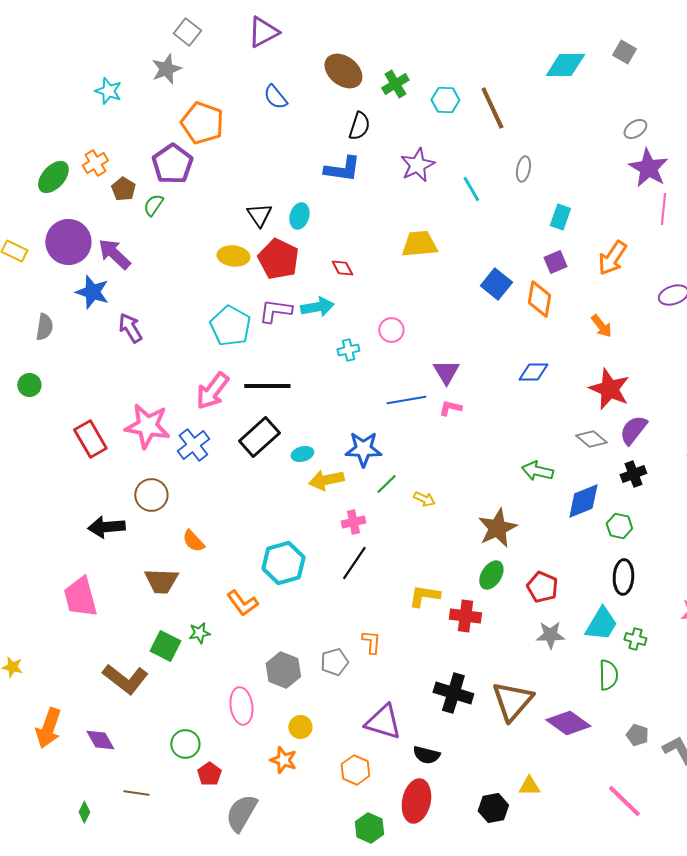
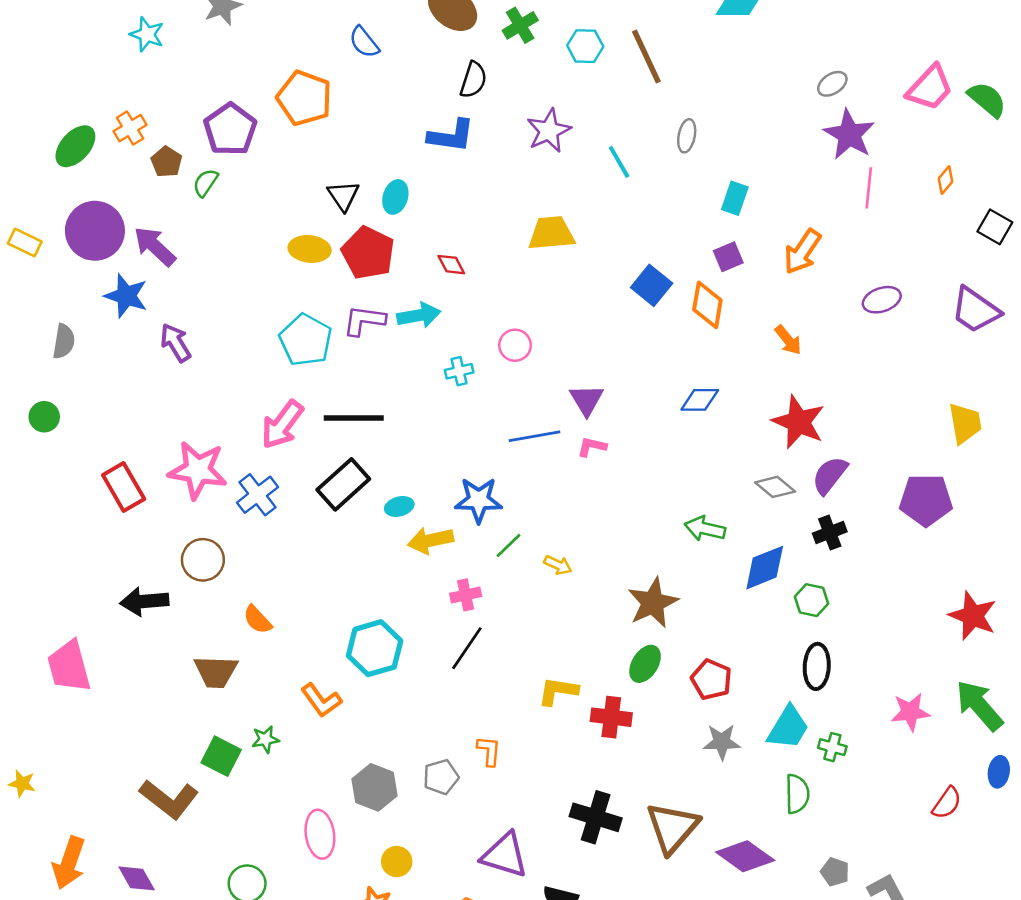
orange pentagon: (202, 123) -> (304, 98), moved
pink trapezoid: (80, 597) -> (69, 666), moved

